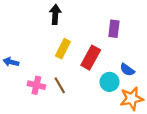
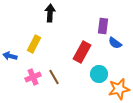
yellow rectangle: (63, 49) -> (34, 44), moved
blue semicircle: (127, 70) -> (115, 43), moved
pink cross: (36, 85) -> (33, 77), turned -35

